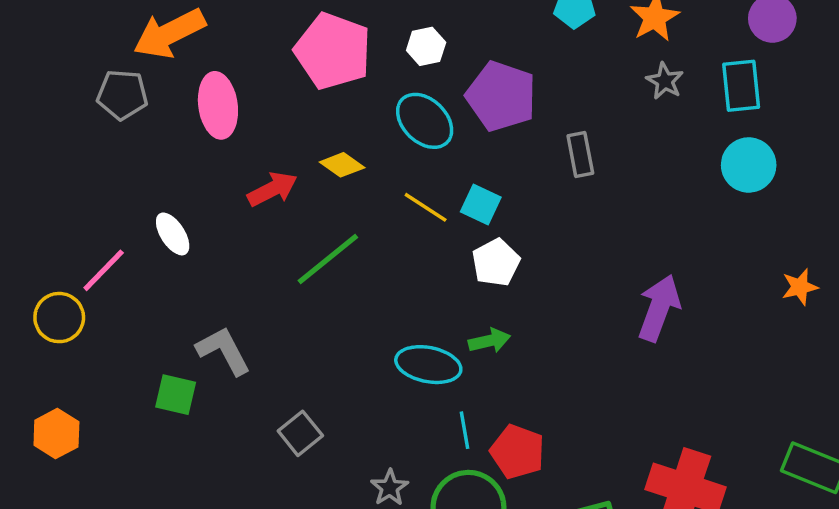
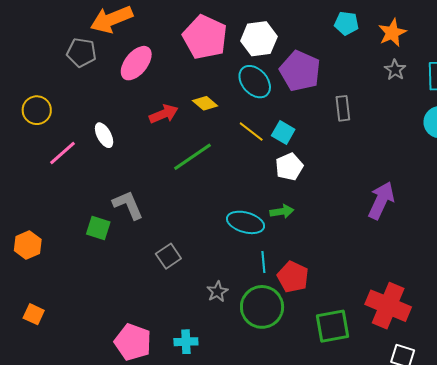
white hexagon: (426, 46) -> (259, 39), size x1.6
pink ellipse: (218, 105) -> (136, 63), turned 42
yellow circle: (59, 318) -> (37, 110), moved

